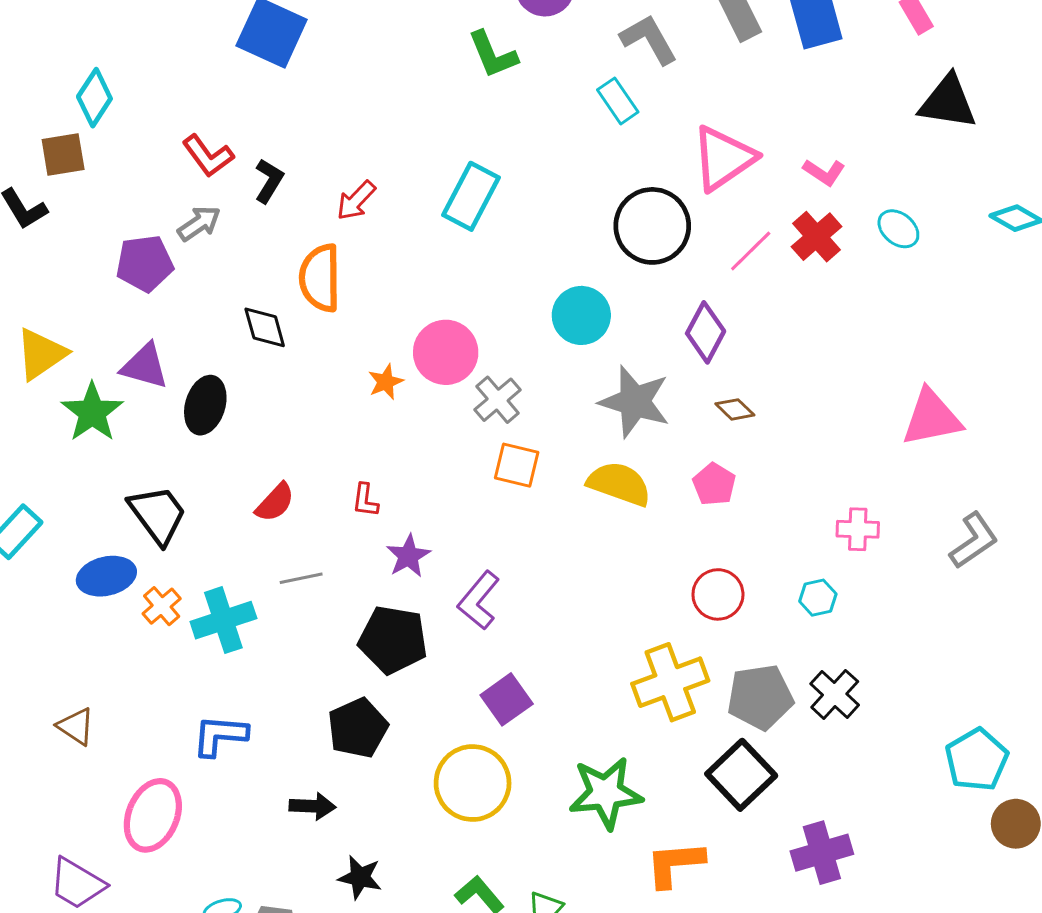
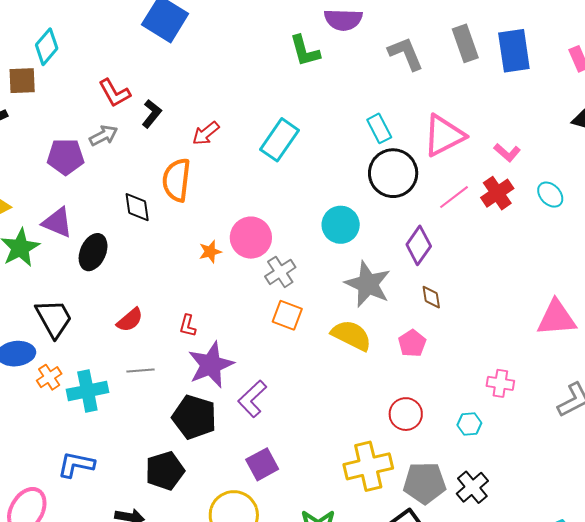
cyan rectangle: (618, 101) -> (379, 128), moved
brown diamond: (735, 409) -> (431, 297), turned 30
purple star: (408, 556) -> (211, 365), size x1.6

